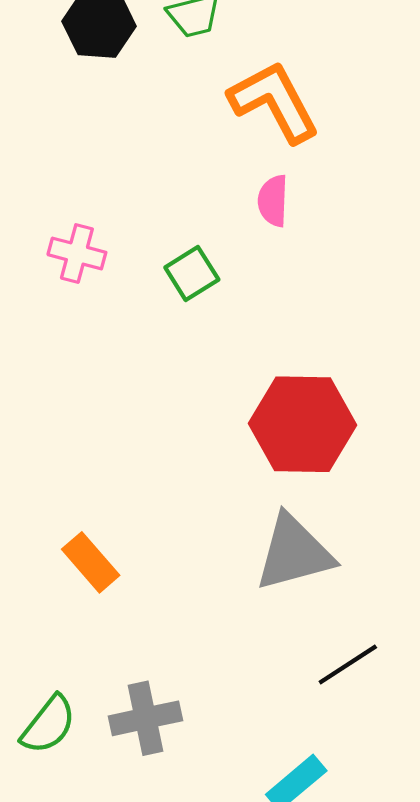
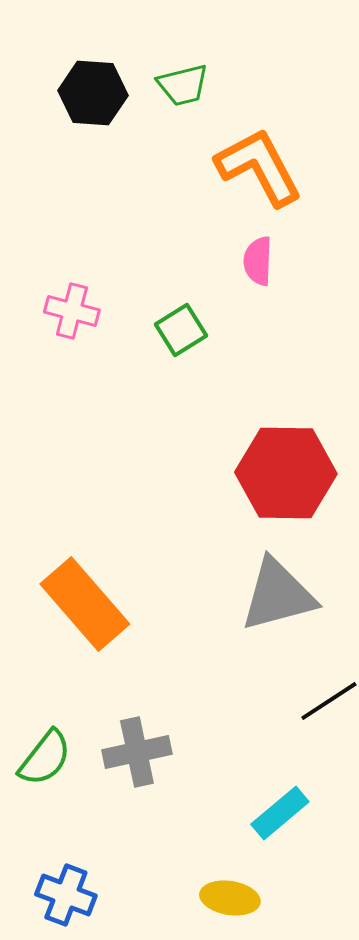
orange rectangle: (91, 562) -> (85, 604), size x1.6

